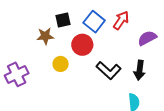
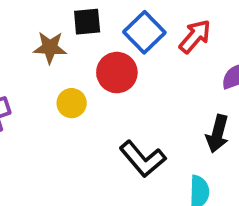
black L-shape: (109, 70) -> (143, 159), moved

